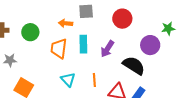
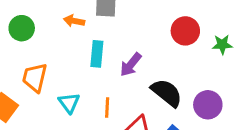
red circle: (122, 19) -> (185, 31), moved
purple circle: (150, 45) -> (208, 105), moved
orange trapezoid: (59, 48) -> (35, 77), moved

